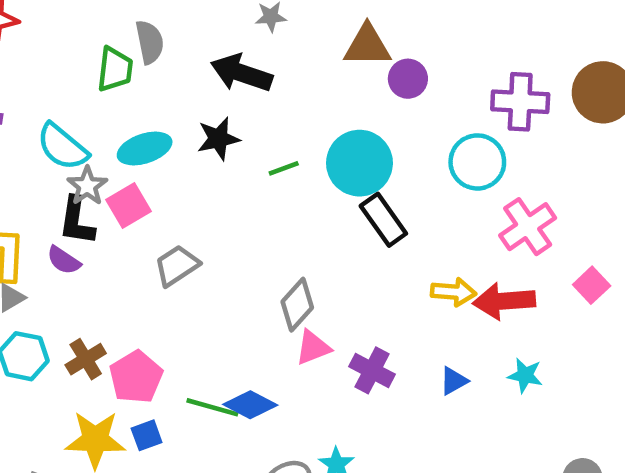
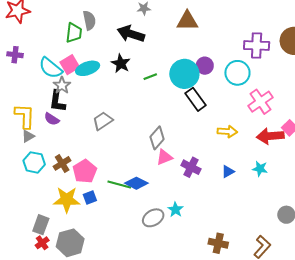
purple circle: (408, 79) -> (205, 66), moved
black star: (218, 139) -> (121, 64), turned -30
pink square: (129, 206) -> (70, 65), moved
red arrow: (504, 301) -> (270, 136), moved

